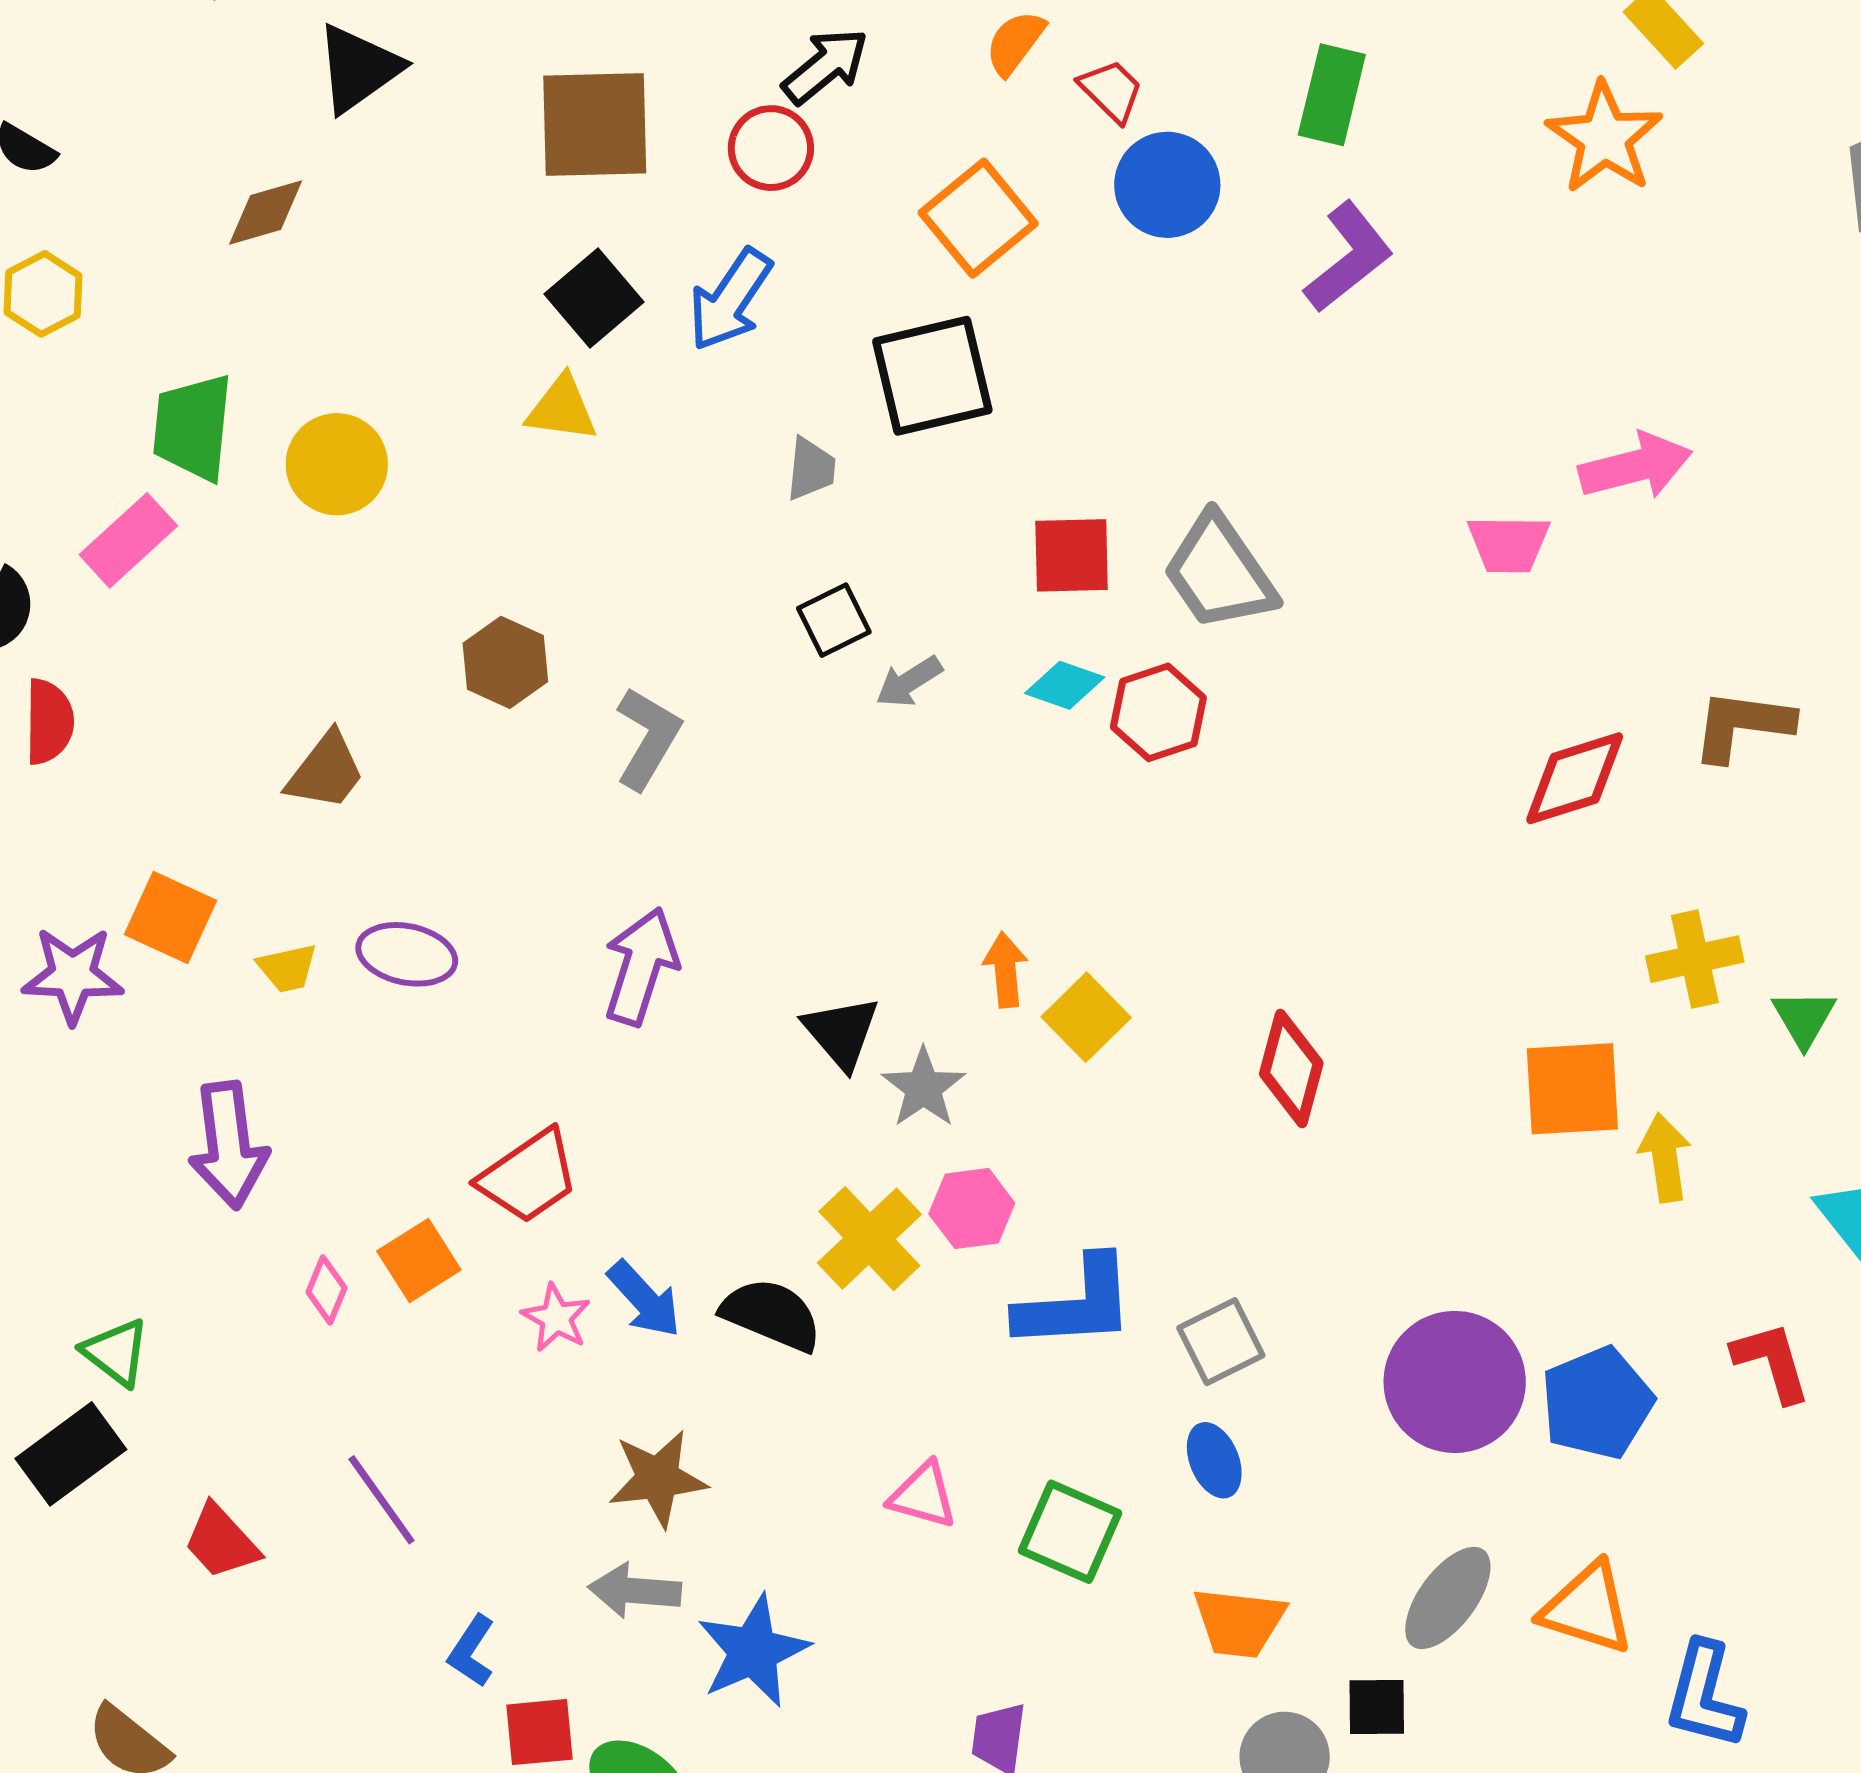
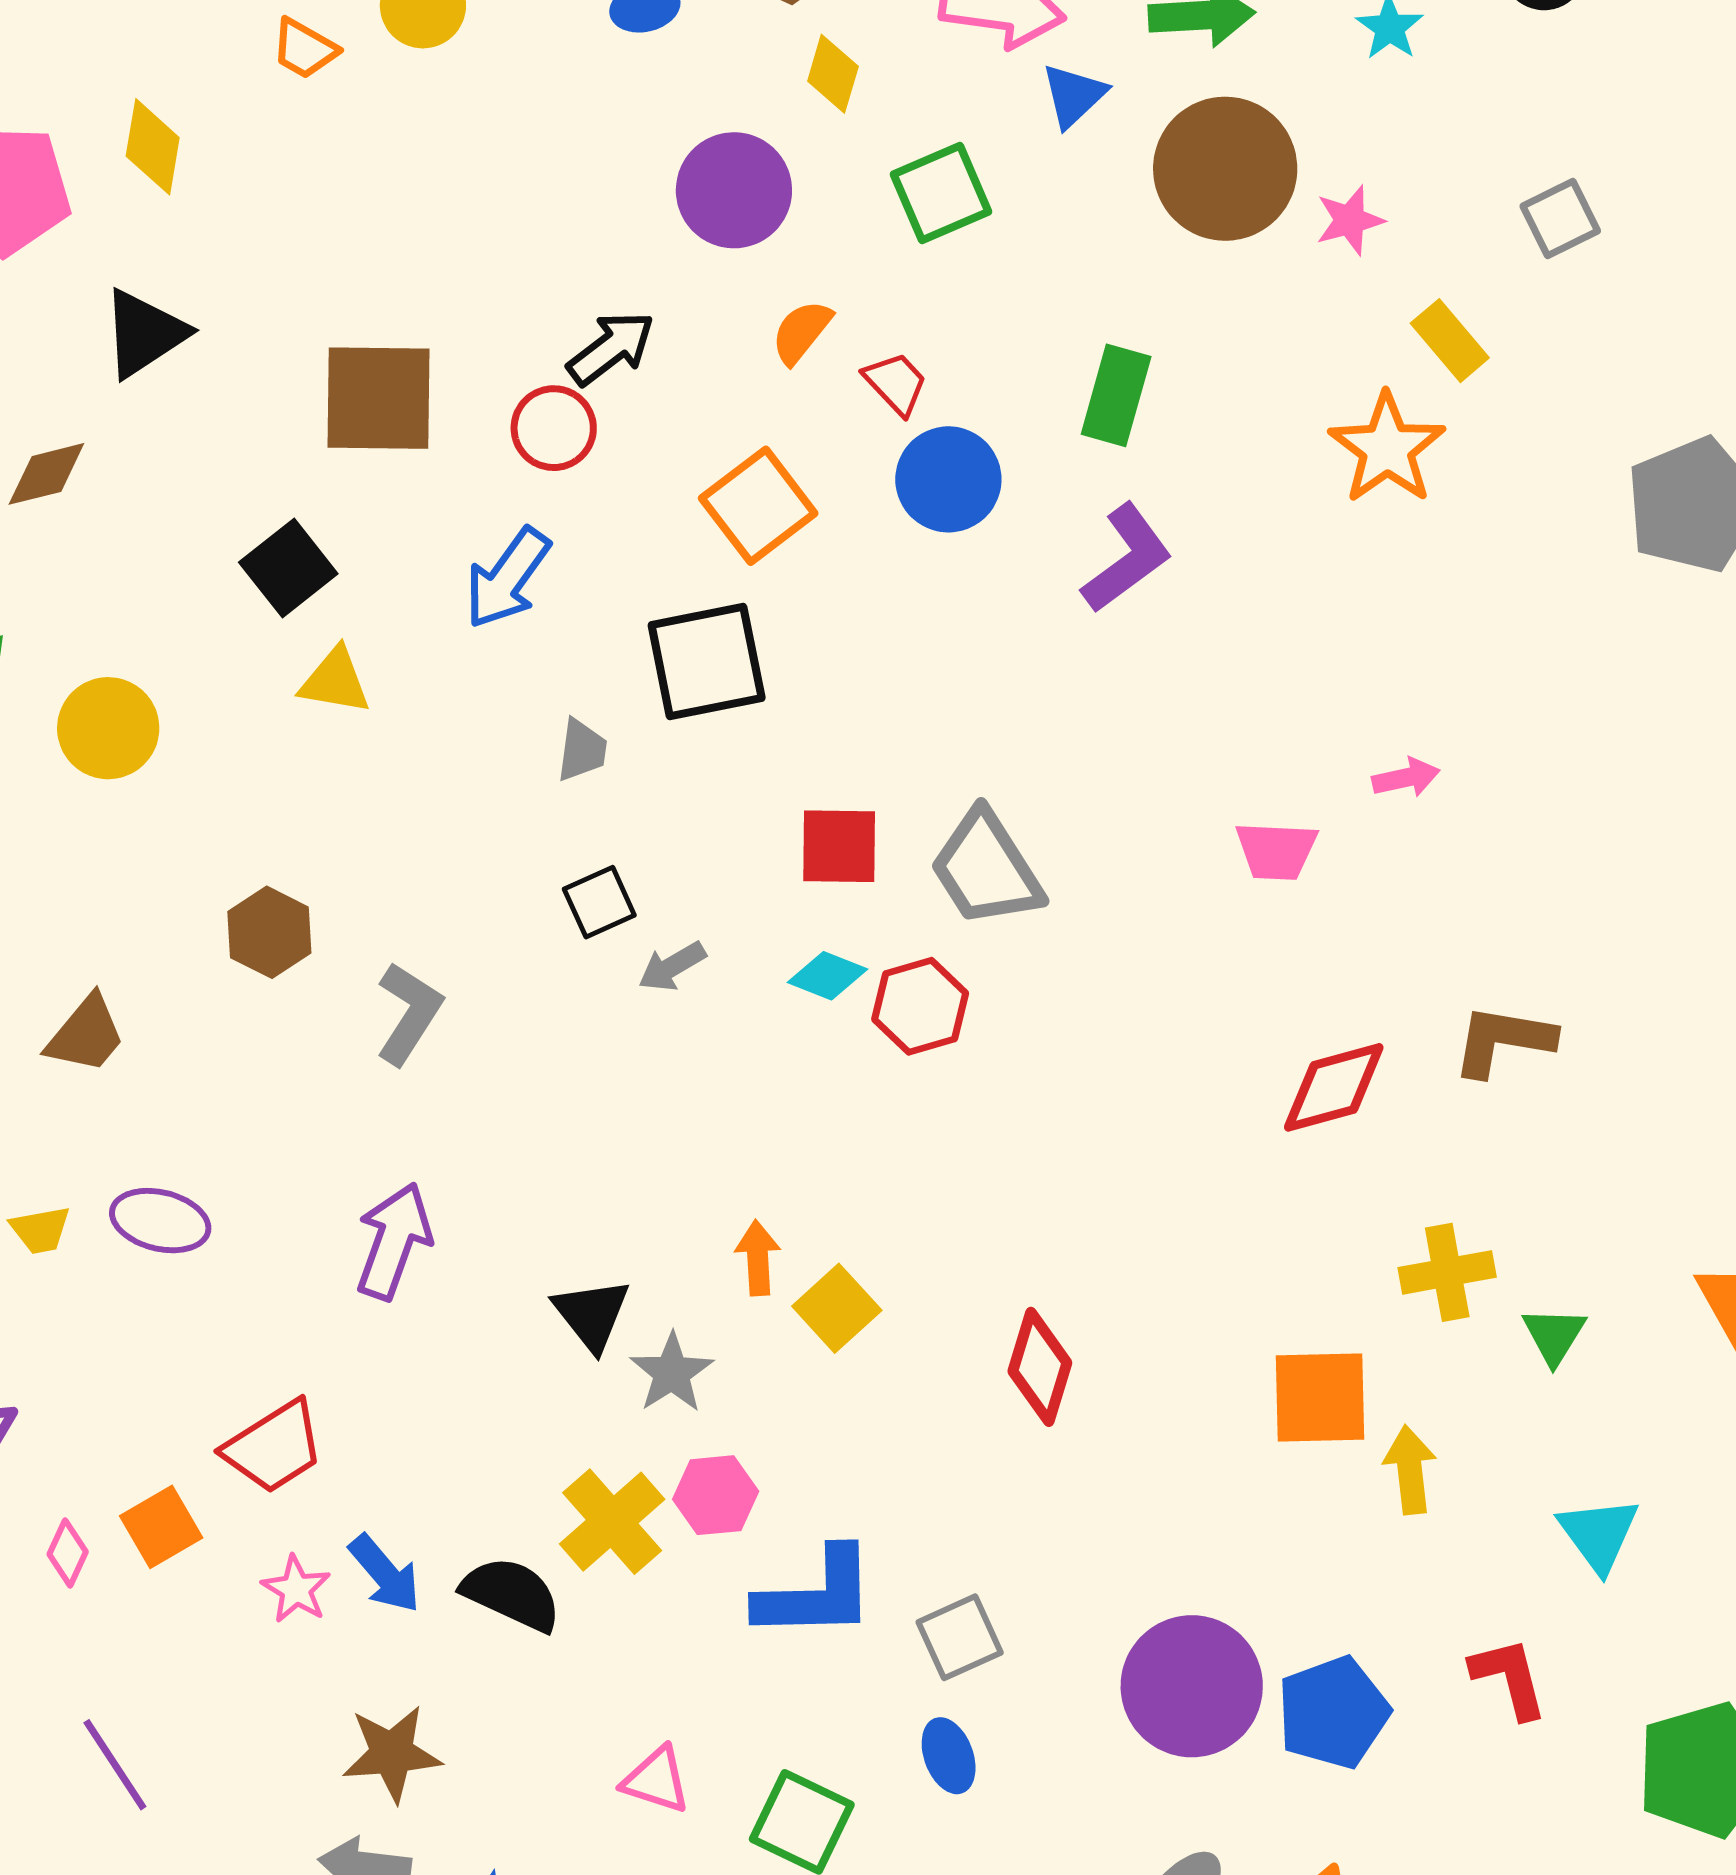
black square: (594, 298) -> (288, 568), moved
pink arrow: (1636, 466) -> (1406, 778), size x0.6

